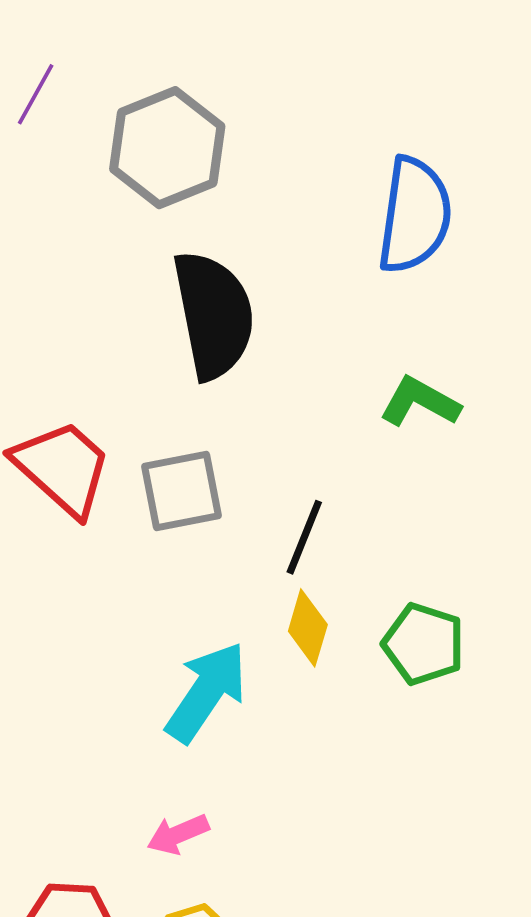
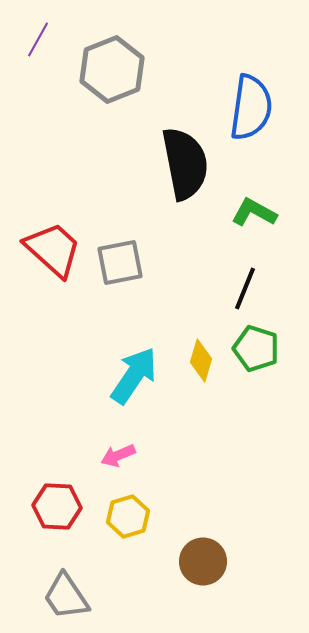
black semicircle: (214, 315) -> (185, 164), moved
black line: (304, 537) -> (245, 288), moved
yellow diamond: (308, 628) -> (201, 360), moved

